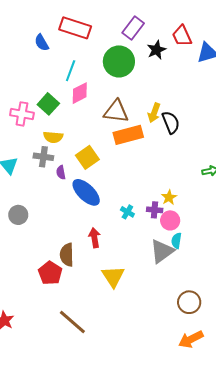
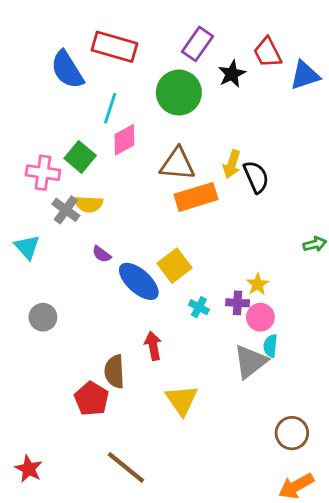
blue semicircle: (42, 43) -> (67, 70), size x1.6
gray cross: (43, 157) -> (66, 210), moved, turned 30
yellow square: (87, 157) -> (175, 266), moved
purple semicircle: (61, 172) -> (102, 254), turned -40

